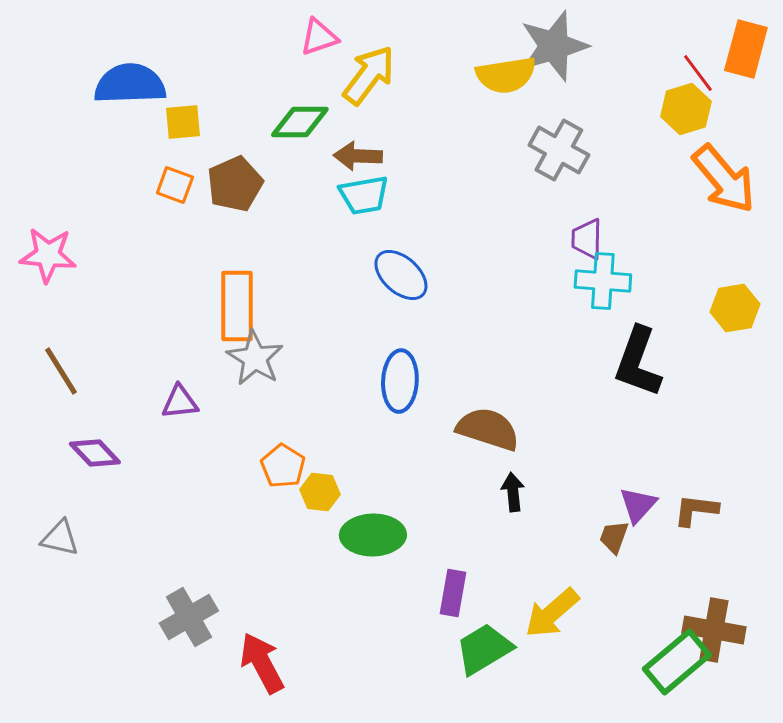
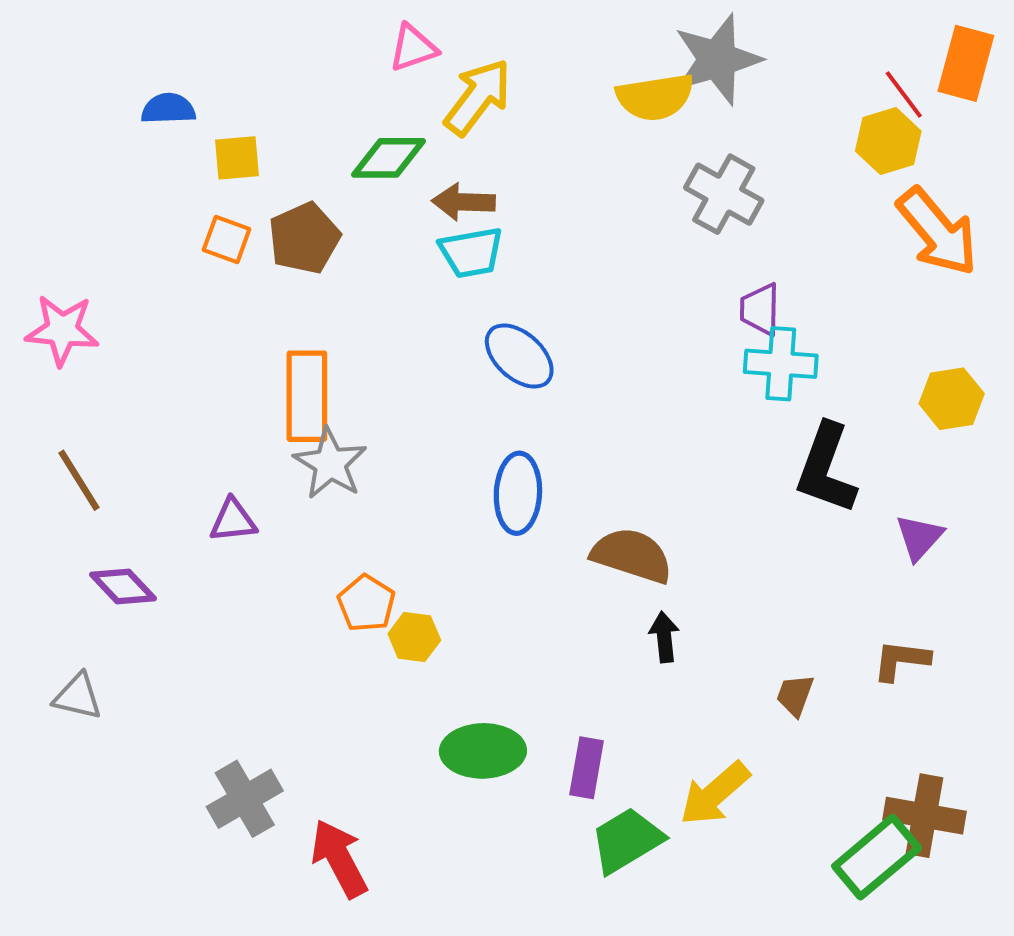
blue semicircle: (130, 84) -> (168, 109), size x0.6
purple triangle: (638, 505) -> (919, 537), moved
green ellipse: (373, 535) -> (483, 751), moved

